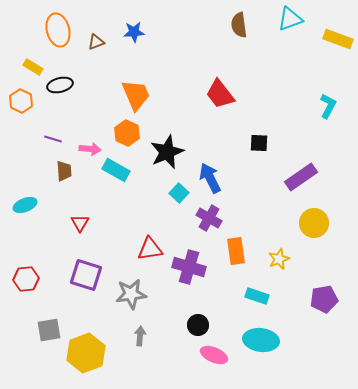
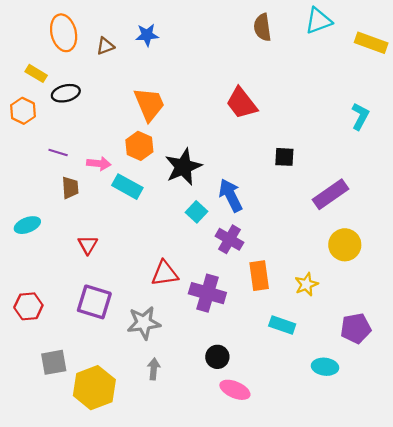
cyan ellipse: (261, 340) -> (325, 367), moved, size x0.7

